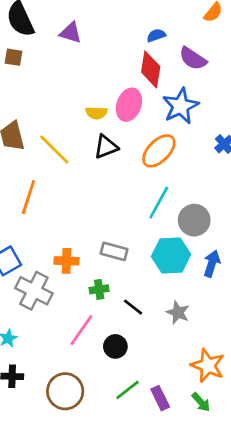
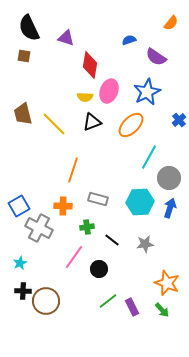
red diamond: (151, 69) -> (90, 65), moved
orange line: (28, 197) -> (73, 170), moved
cyan line: (159, 202) -> (149, 157), moved
gray circle: (194, 220) -> (169, 178), moved
gray star: (178, 312) -> (145, 244), turned -30
brown circle: (65, 391) -> (46, 301), moved

